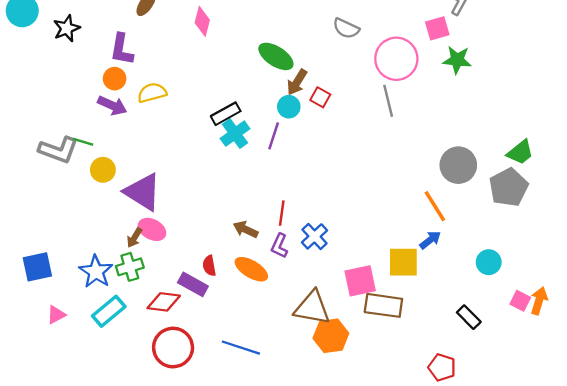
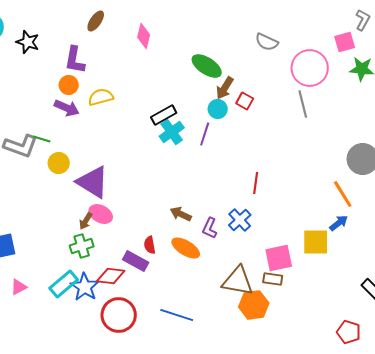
black star: (67, 28) -> (28, 42), turned -30
red line: (282, 213) -> (256, 183), moved
blue star: (96, 272) -> (85, 287), moved
brown rectangle: (383, 305) -> (273, 279), moved, size x0.6

